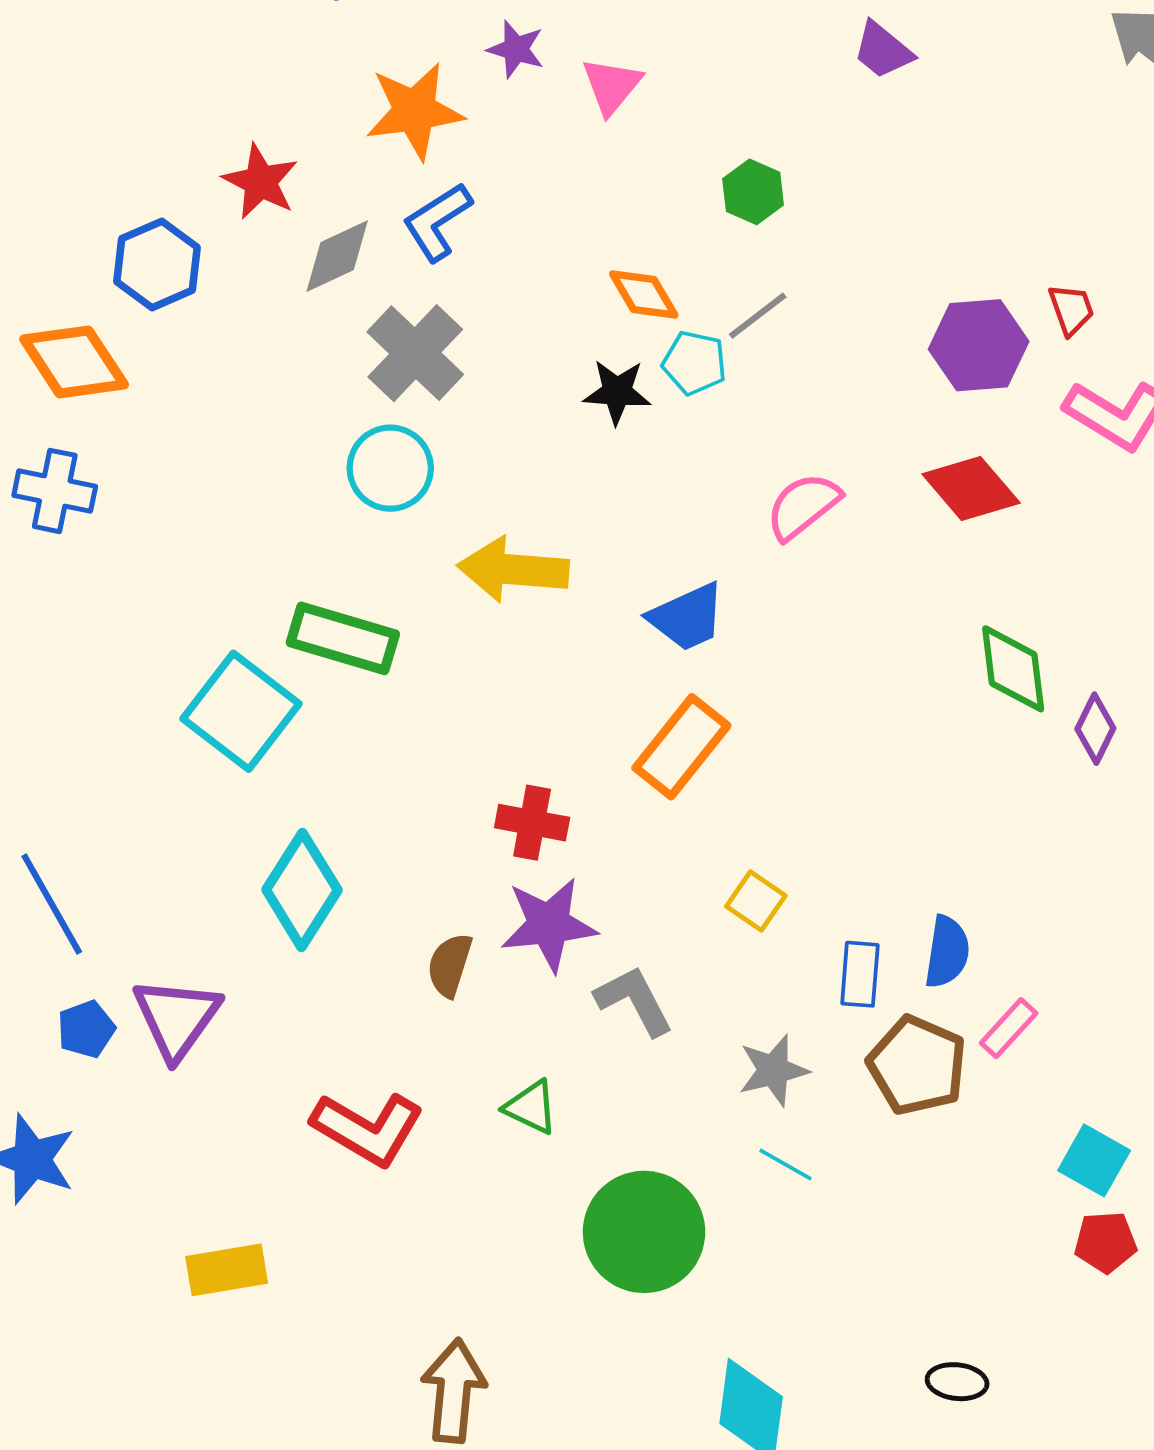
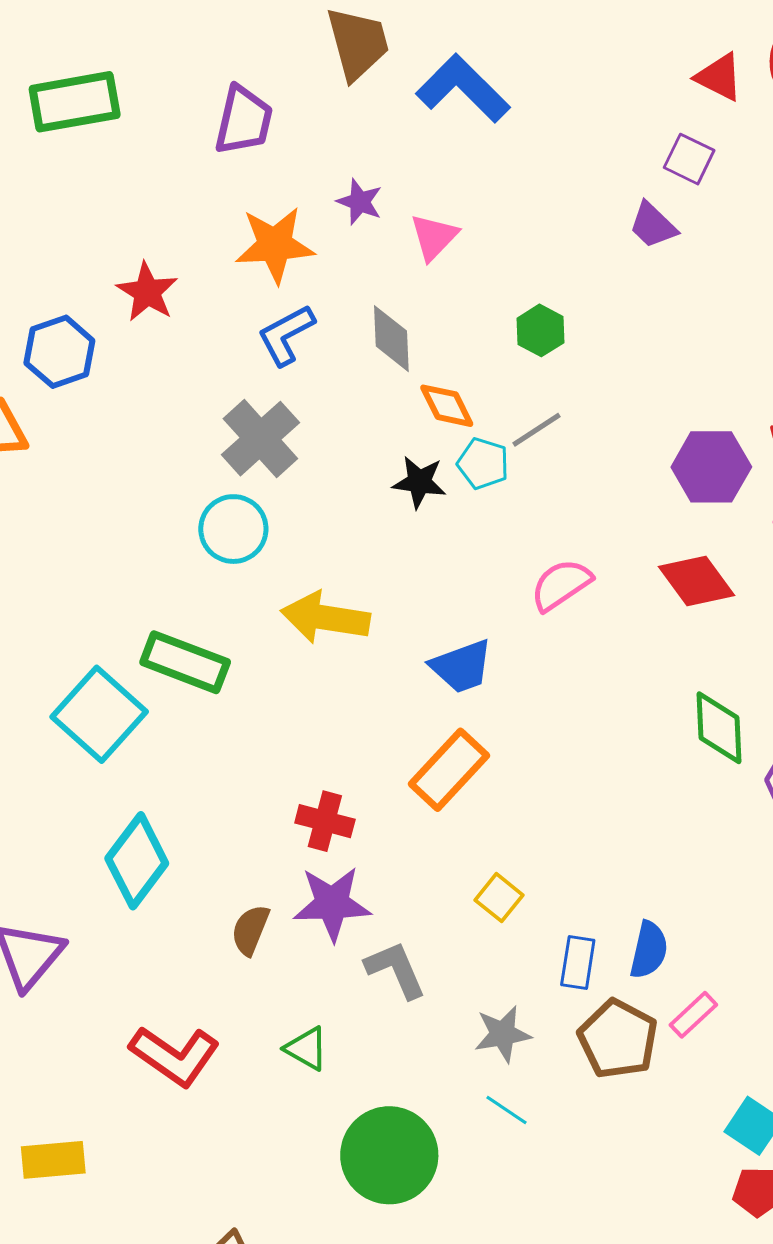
gray diamond: (337, 256) -> (391, 339), moved, turned -72

